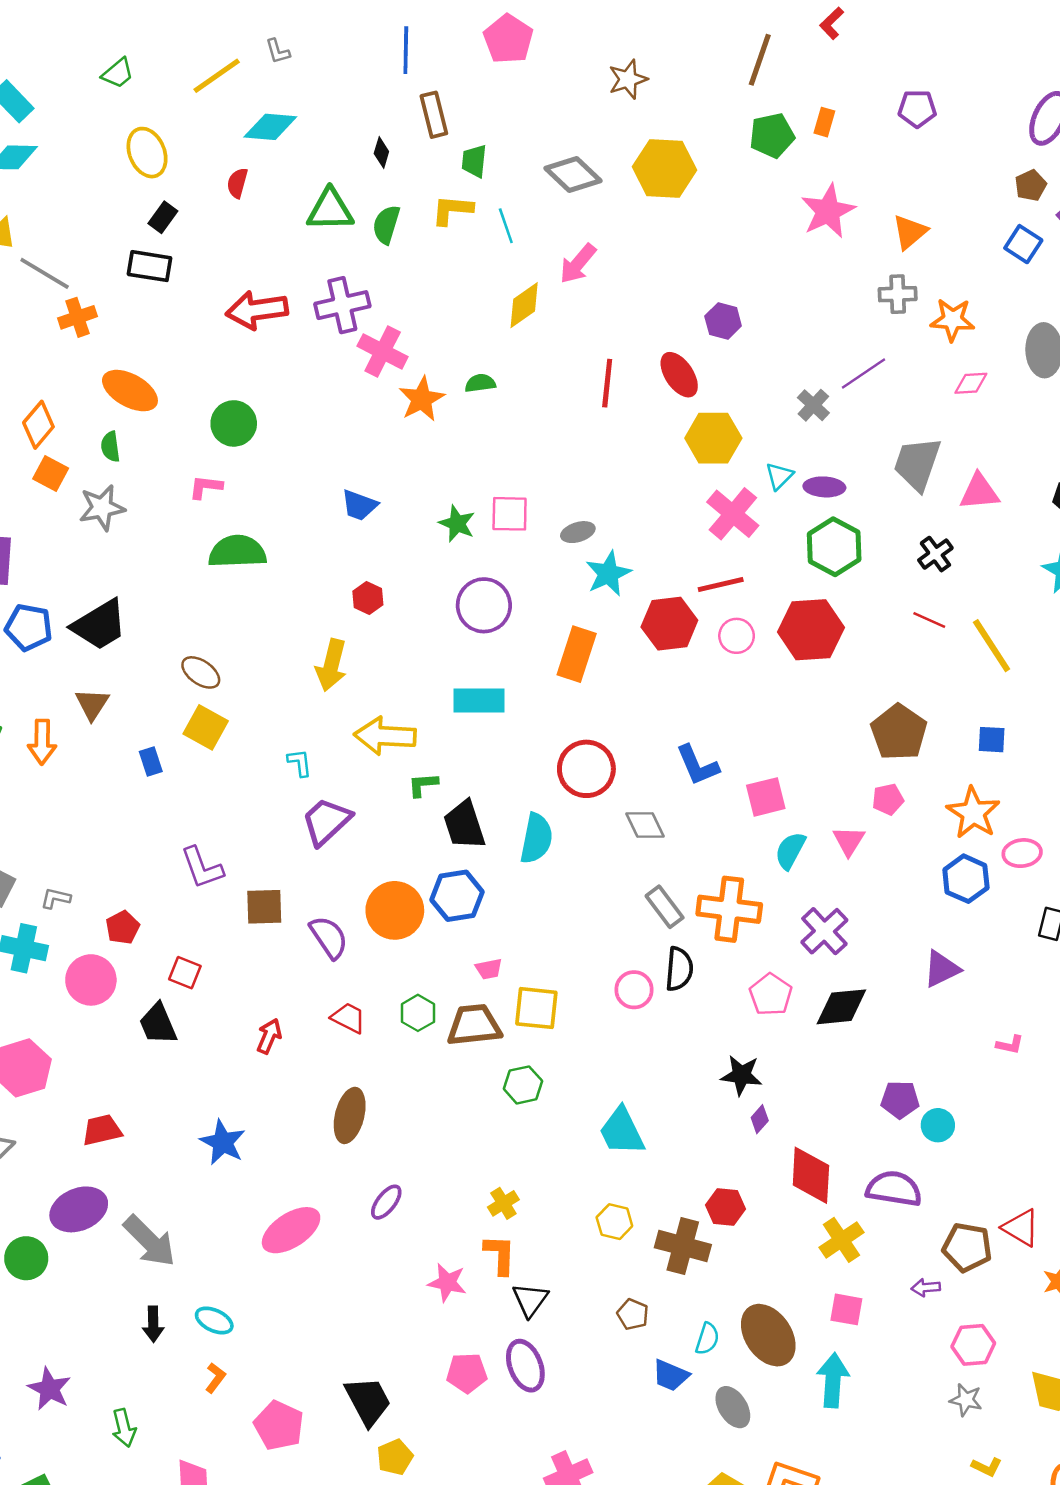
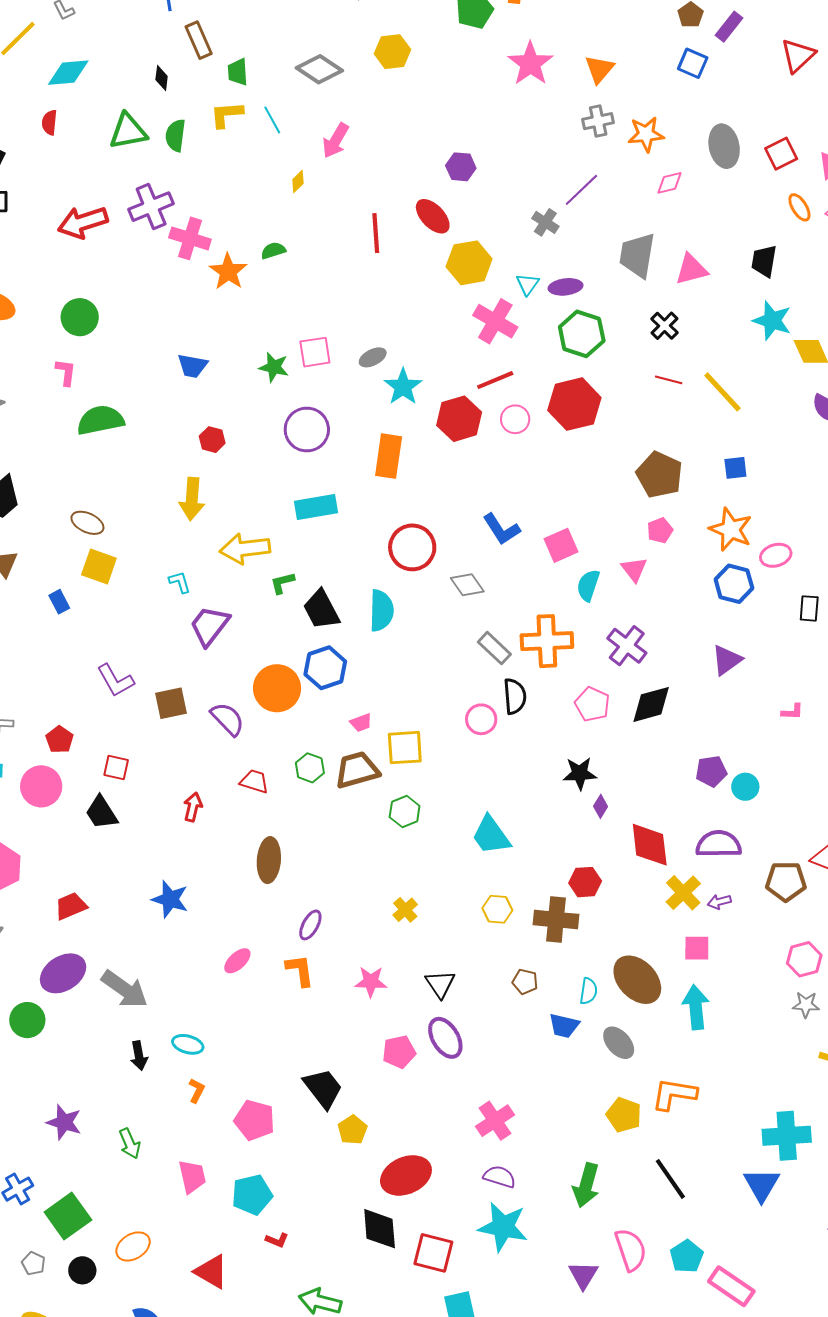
yellow hexagon: (665, 168) -> (392, 52), size x0.7
yellow diamond: (524, 305) -> (298, 181), size x0.6
pink L-shape: (206, 487) -> (66, 372), turned 100
pink ellipse: (291, 1230) -> (237, 961), size x0.6
orange L-shape: (500, 1255) -> (300, 970), moved
purple arrow: (926, 1288) -> (719, 902), moved

